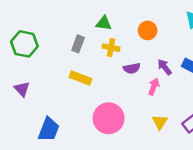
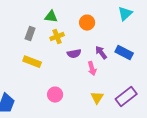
yellow cross: (111, 48) -> (57, 37), turned -32
pink arrow: (154, 87) -> (92, 69), turned 144
pink circle: (109, 118) -> (55, 95), size x0.6

